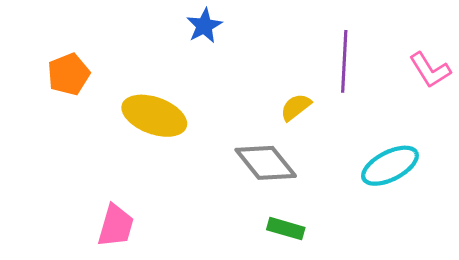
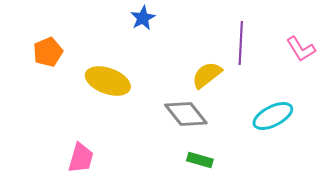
yellow semicircle: (296, 107) -> (207, 75), size x1.4

